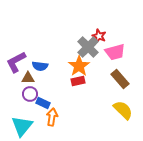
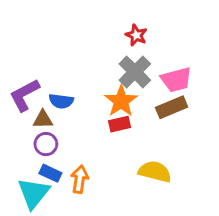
red star: (99, 36) -> (136, 35), moved
brown rectangle: (120, 79) -> (172, 107), moved, turned -72
blue rectangle: (43, 103) -> (50, 173), moved
yellow semicircle: (123, 110) -> (155, 172), moved, turned -30

